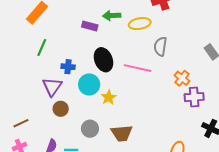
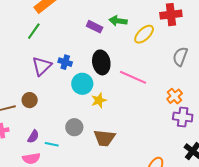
yellow ellipse: (140, 24) -> (144, 34), turned -45
gray semicircle: (160, 46) -> (180, 57), moved
green line: (42, 47) -> (34, 31), moved
purple triangle: (52, 87) -> (42, 66), moved
brown circle: (61, 109) -> (30, 100), moved

